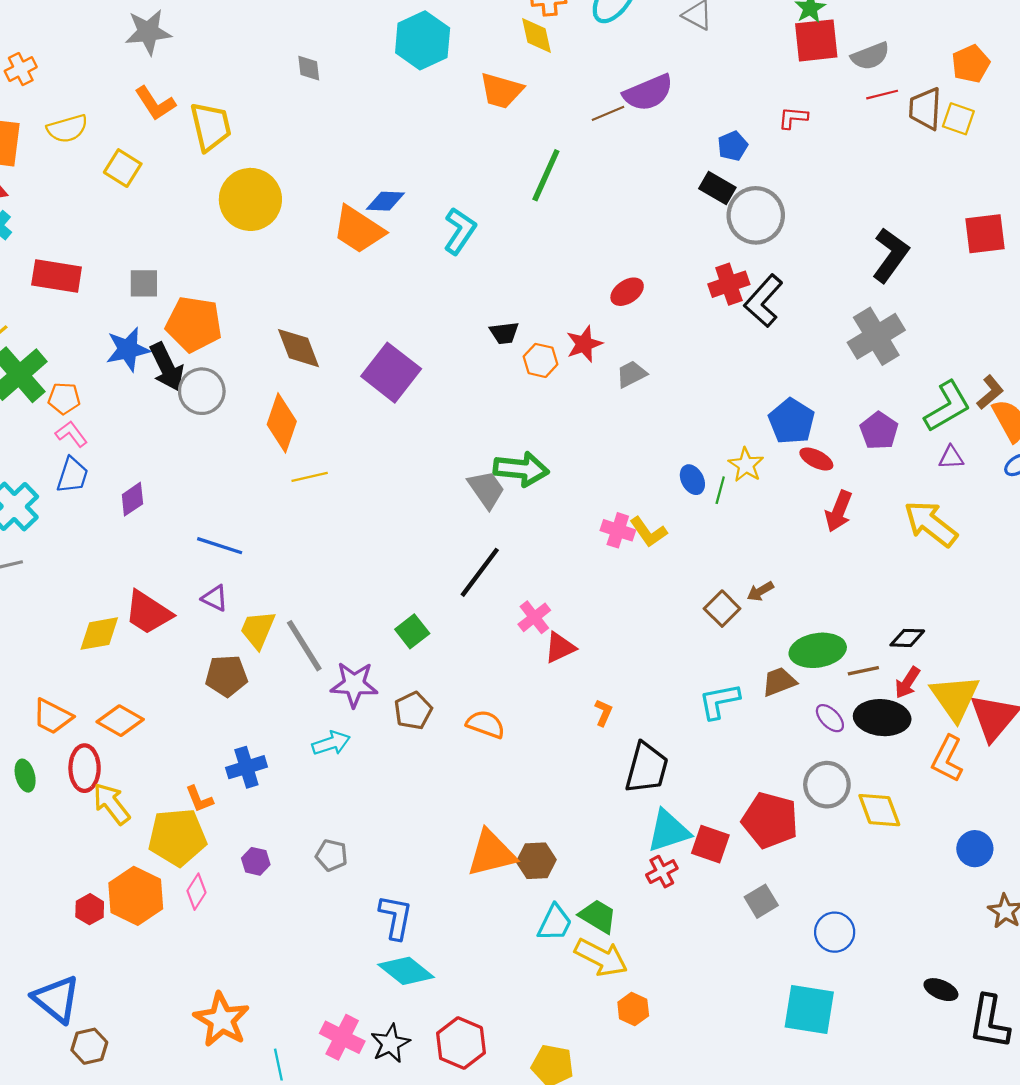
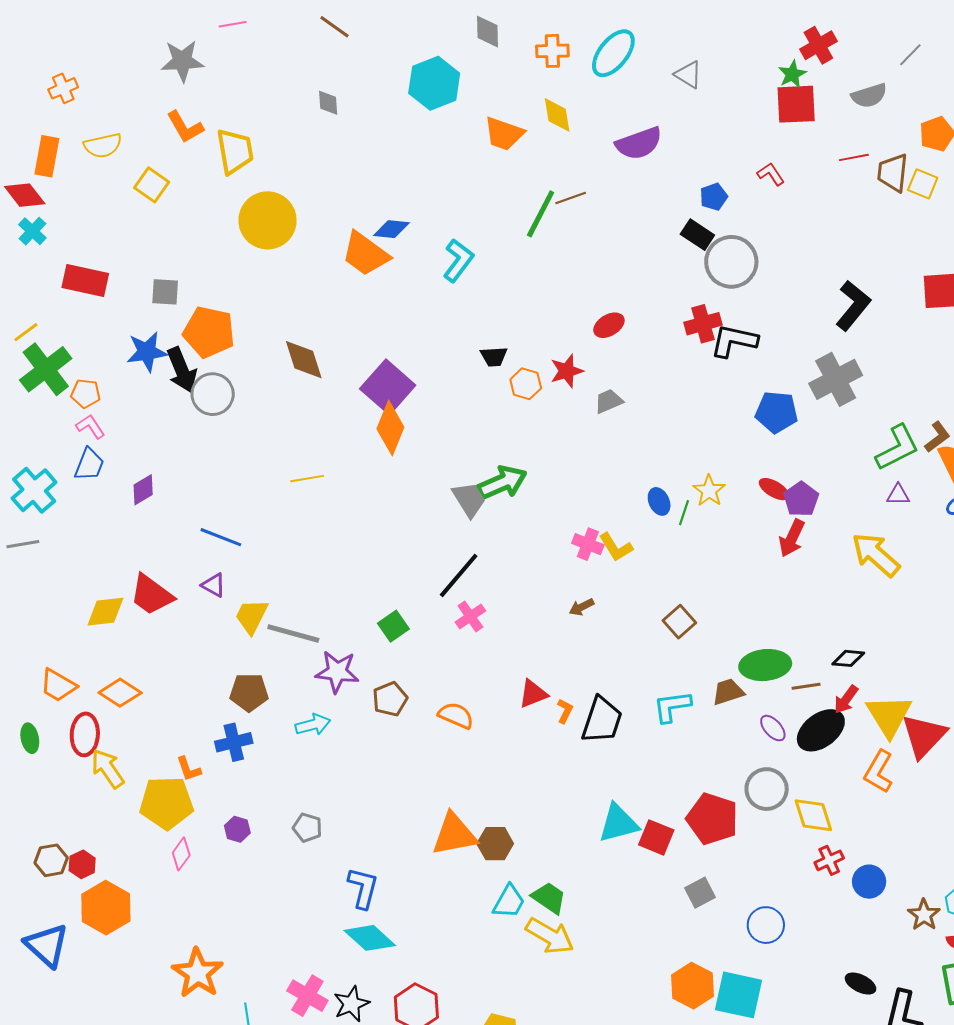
yellow diamond: (536, 36) -> (557, 115), moved
gray semicircle: (870, 56) -> (869, 96), moved
brown line: (608, 113) -> (571, 198), moved
red L-shape: (793, 118) -> (771, 174), turned 48
black L-shape: (764, 301) -> (734, 341), turned 57
blue pentagon: (792, 421) -> (777, 412), moved, turned -30
orange diamond: (282, 423) -> (390, 428), moved
purple pentagon: (879, 431) -> (801, 499), moved
green arrow: (521, 469) -> (502, 483), turned -33
brown arrow: (760, 591) -> (581, 607), moved
pink cross: (534, 617) -> (470, 616), moved
gray line: (304, 646) -> (293, 634), turned -46
red triangle: (560, 648) -> (533, 694), moved
brown pentagon: (226, 676) -> (249, 692), moved
black ellipse: (882, 718) -> (821, 730), turned -45
black trapezoid: (647, 768) -> (602, 720), moved
blue circle: (975, 849) -> (869, 882), moved
red cross: (662, 872) -> (829, 860), moved
orange hexagon: (136, 896) -> (106, 908), moved
orange hexagon: (633, 1009) -> (693, 986), moved, size x1.5
brown hexagon: (89, 1046) -> (51, 860), moved

